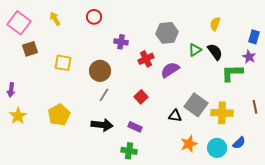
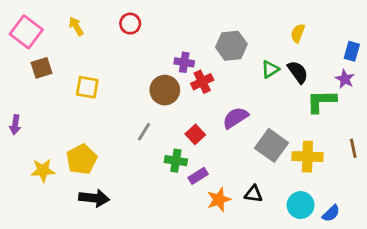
purple cross: (121, 42) -> (184, 62), moved
purple semicircle: (170, 70) -> (235, 118), moved
brown circle: (100, 71) -> (165, 90), moved
yellow star: (18, 116) -> (43, 170), moved, turned 30
black triangle: (175, 116) -> (253, 194), moved
black arrow: (102, 125) -> (94, 198), moved
purple rectangle: (135, 127) -> (198, 176), moved, turned -56
blue semicircle: (239, 143) -> (331, 213), moved
orange star: (189, 144) -> (219, 199), moved
green cross: (129, 151) -> (176, 161), moved

